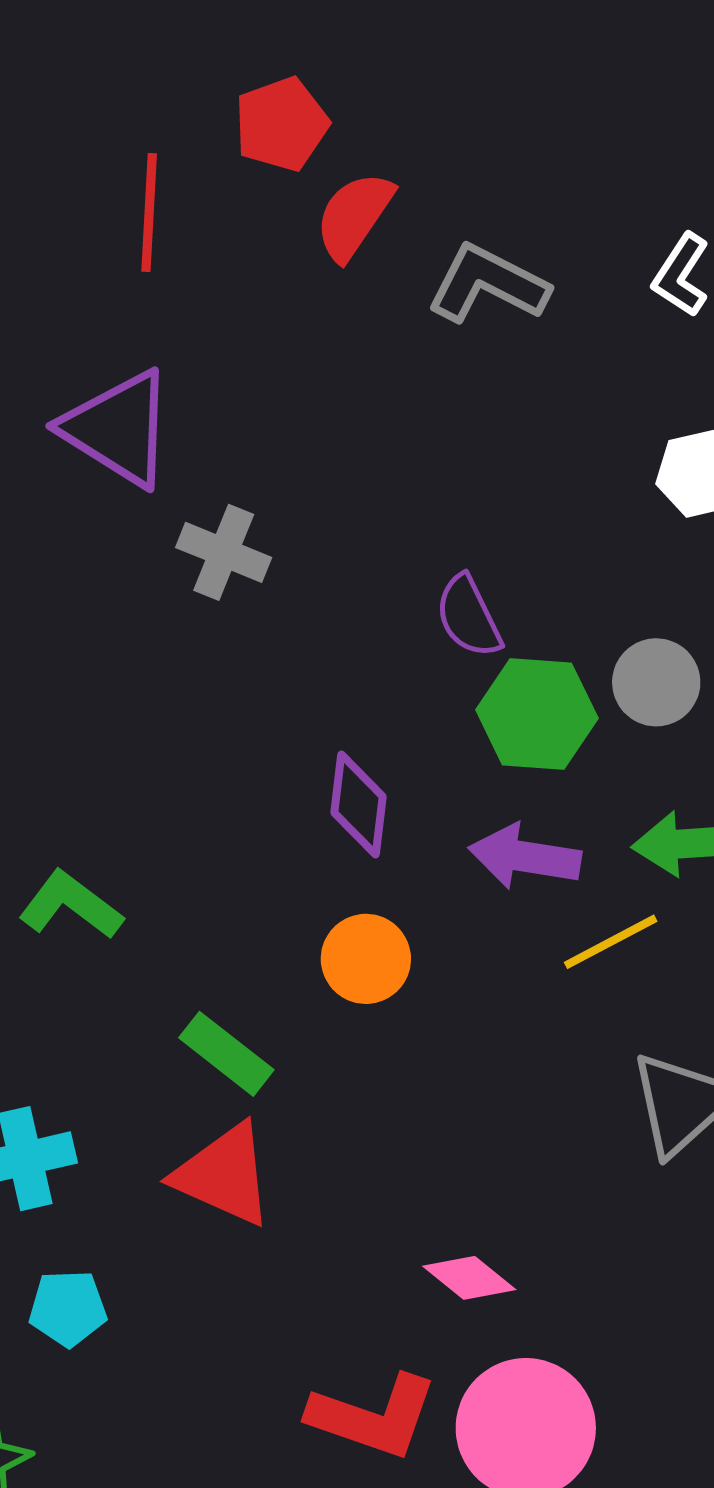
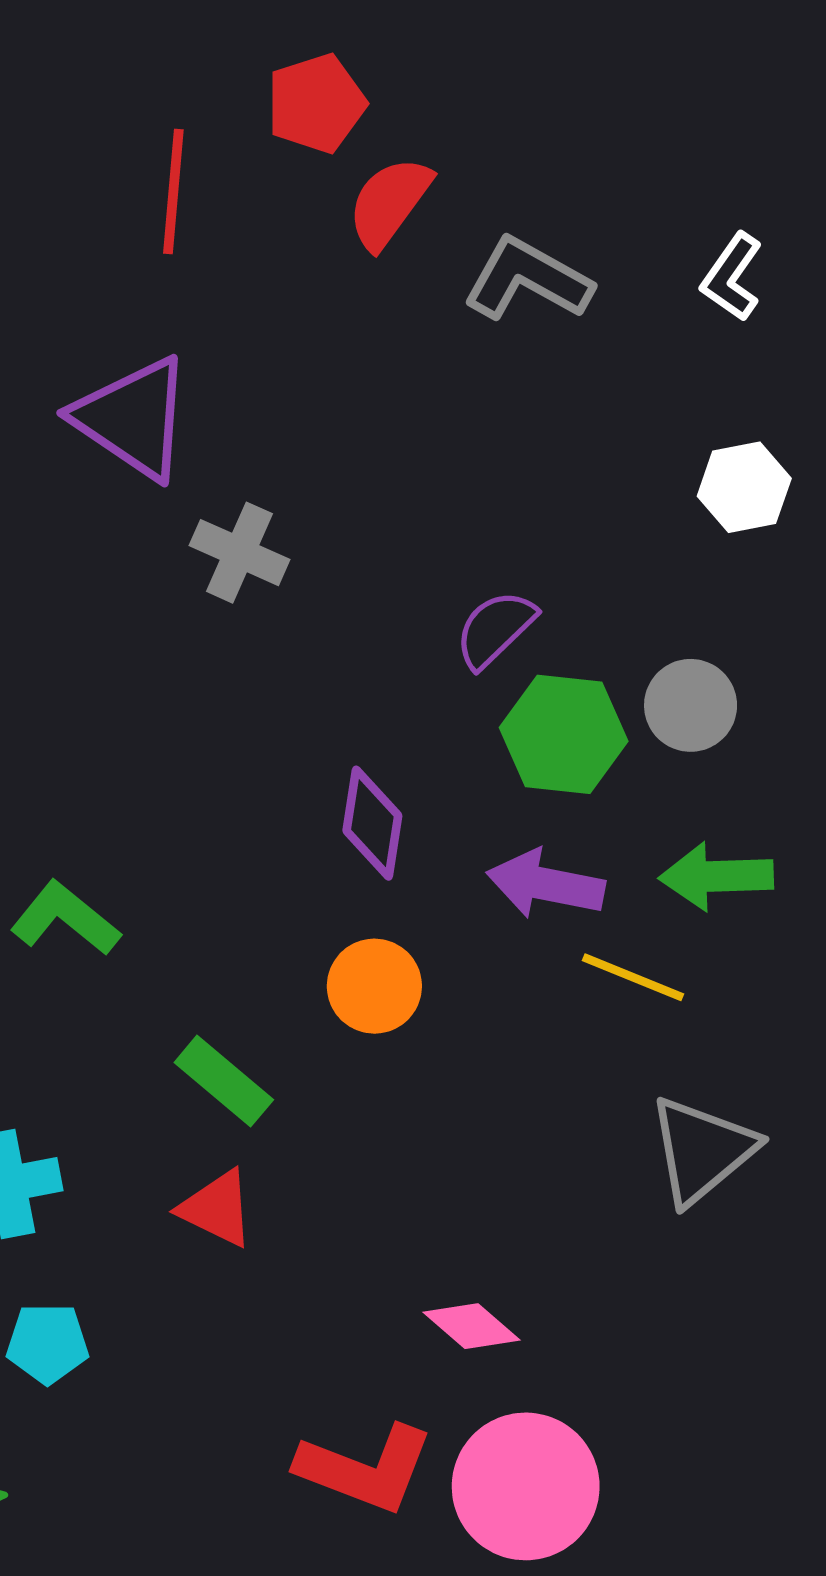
purple semicircle: (468, 616) -> (495, 629), turned 70
yellow line: (611, 942) -> (633, 977), turned 48
red triangle: (224, 1175) -> (217, 1208), size x0.7

